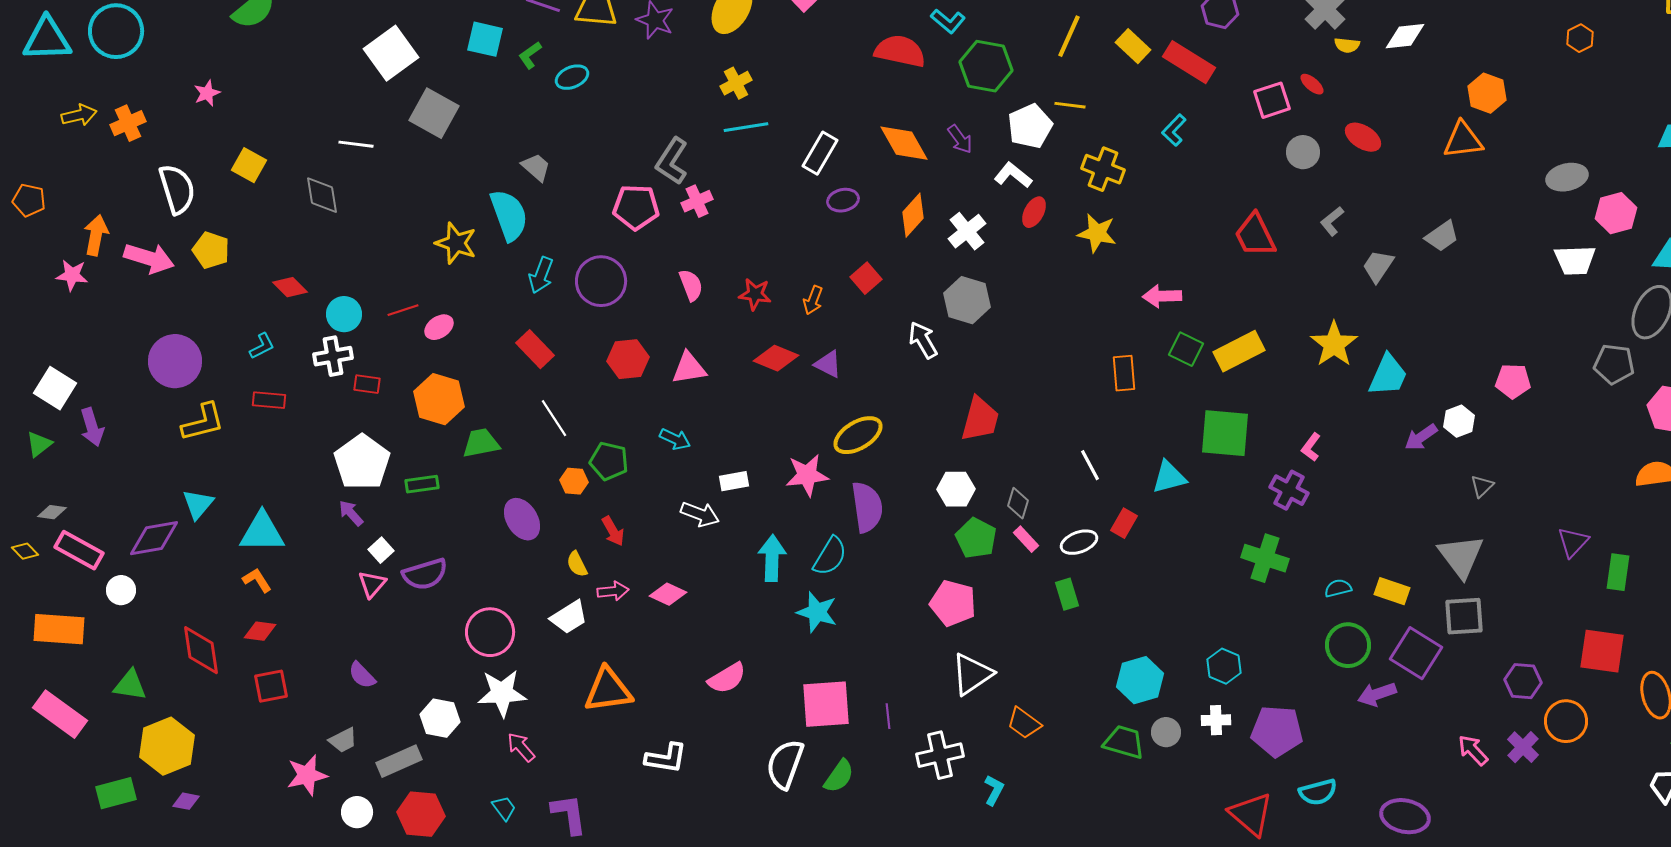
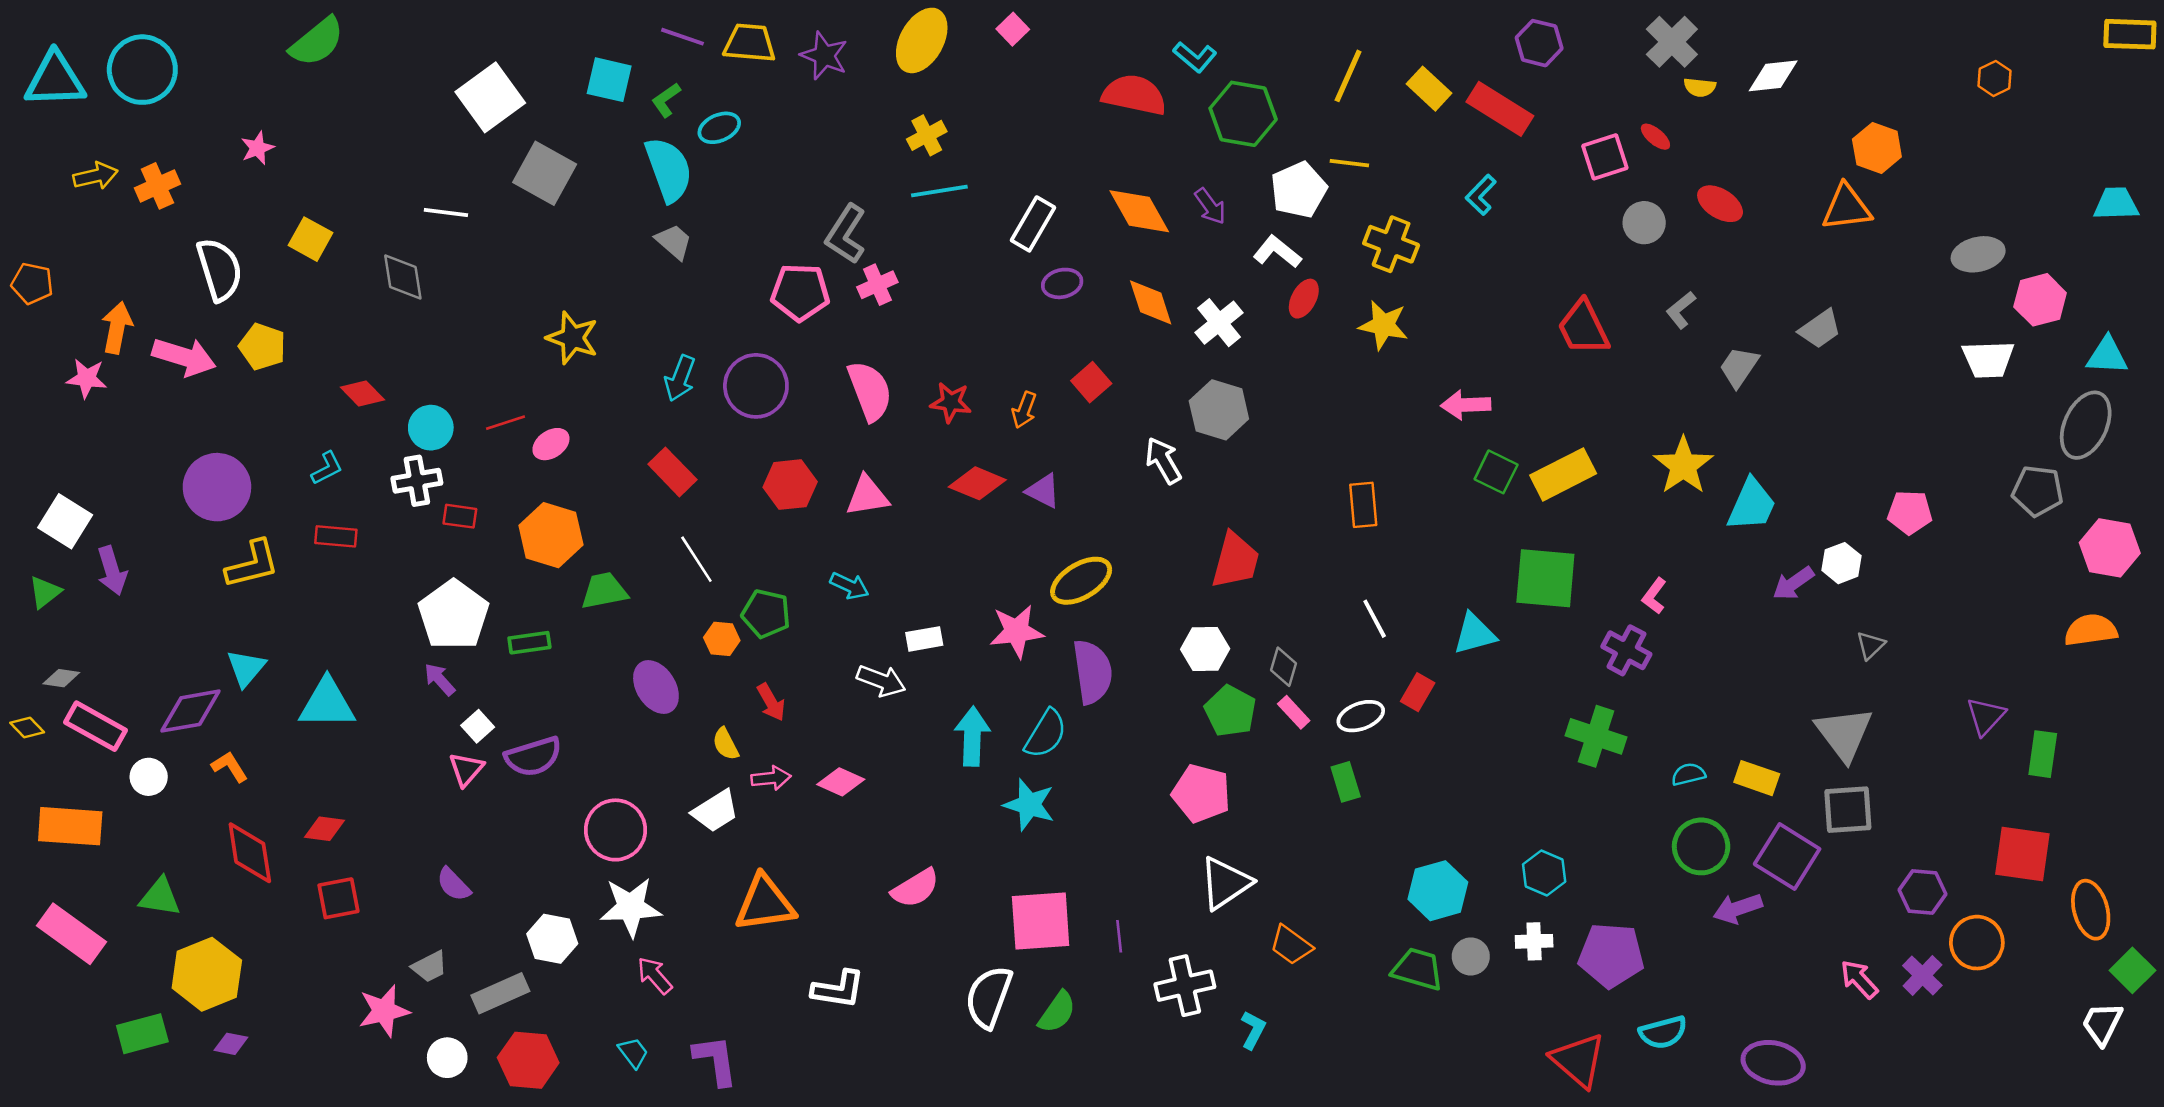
cyan semicircle: (509, 215) -> (669, 170), moved
orange diamond: (913, 215) -> (1151, 302), turned -60
pink semicircle: (691, 285) -> (870, 391), size x1.5
orange rectangle: (1124, 373) -> (1363, 505), moved
orange L-shape: (257, 580) -> (230, 767), moved

